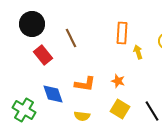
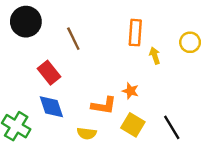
red rectangle: (43, 55) -> (49, 73), moved
orange L-shape: (85, 84) -> (104, 105), moved

